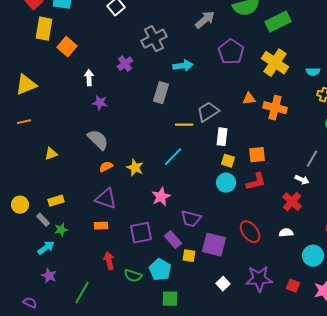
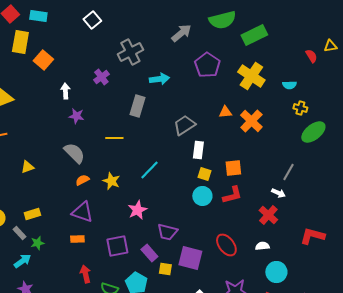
orange cross: (275, 108) -> (251, 121), turned 30
yellow line: (184, 125) -> (114, 138), moved
cyan circle: (313, 256) -> (276, 272), moved

